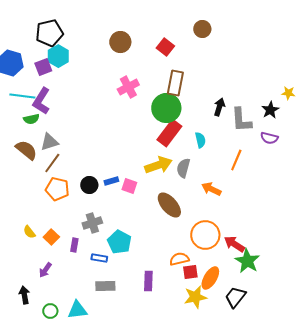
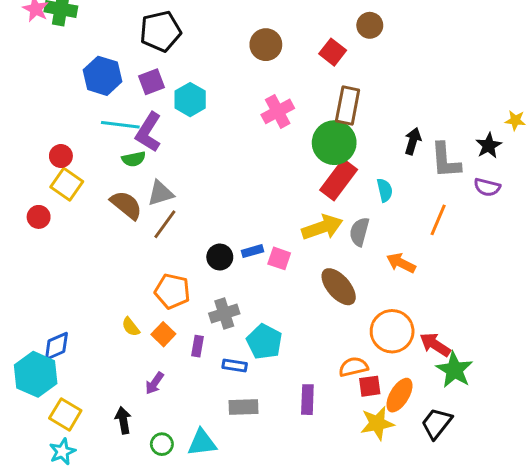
brown circle: (202, 29) -> (370, 25), moved
cyan hexagon: (58, 56) -> (190, 100), moved
orange pentagon: (57, 189) -> (172, 291), moved

